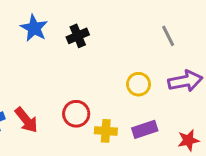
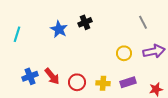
blue star: (34, 28) -> (59, 29), moved
red circle: (76, 114) -> (77, 82), moved

